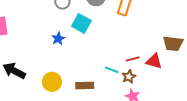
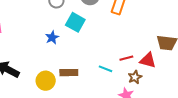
brown star: (129, 77) -> (135, 77), moved
brown rectangle: (85, 86) -> (69, 73), moved

